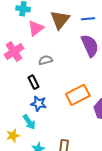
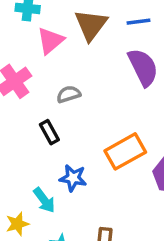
blue star: (39, 104) -> (73, 178), moved

